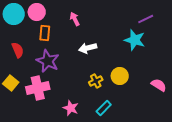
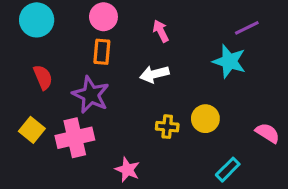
pink circle: (37, 12) -> (103, 17), moved
pink arrow: (75, 19) -> (161, 31), moved
orange rectangle: (45, 33) -> (102, 52), moved
yellow cross: (96, 81) -> (167, 127), turned 32
cyan rectangle: (104, 108) -> (228, 170), moved

